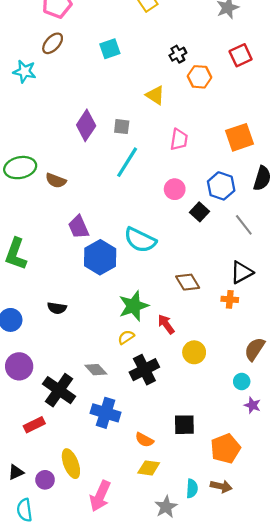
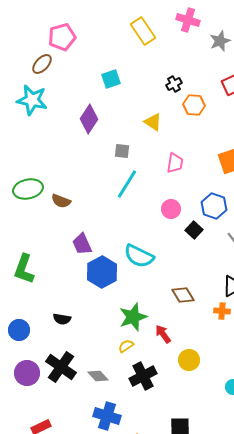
brown ellipse: (53, 43) -> (42, 64), moved
cyan star: (24, 71) -> (32, 100), size x1.4
purple diamond: (86, 125) -> (89, 119), moved
black cross: (59, 390) -> (61, 367), moved

